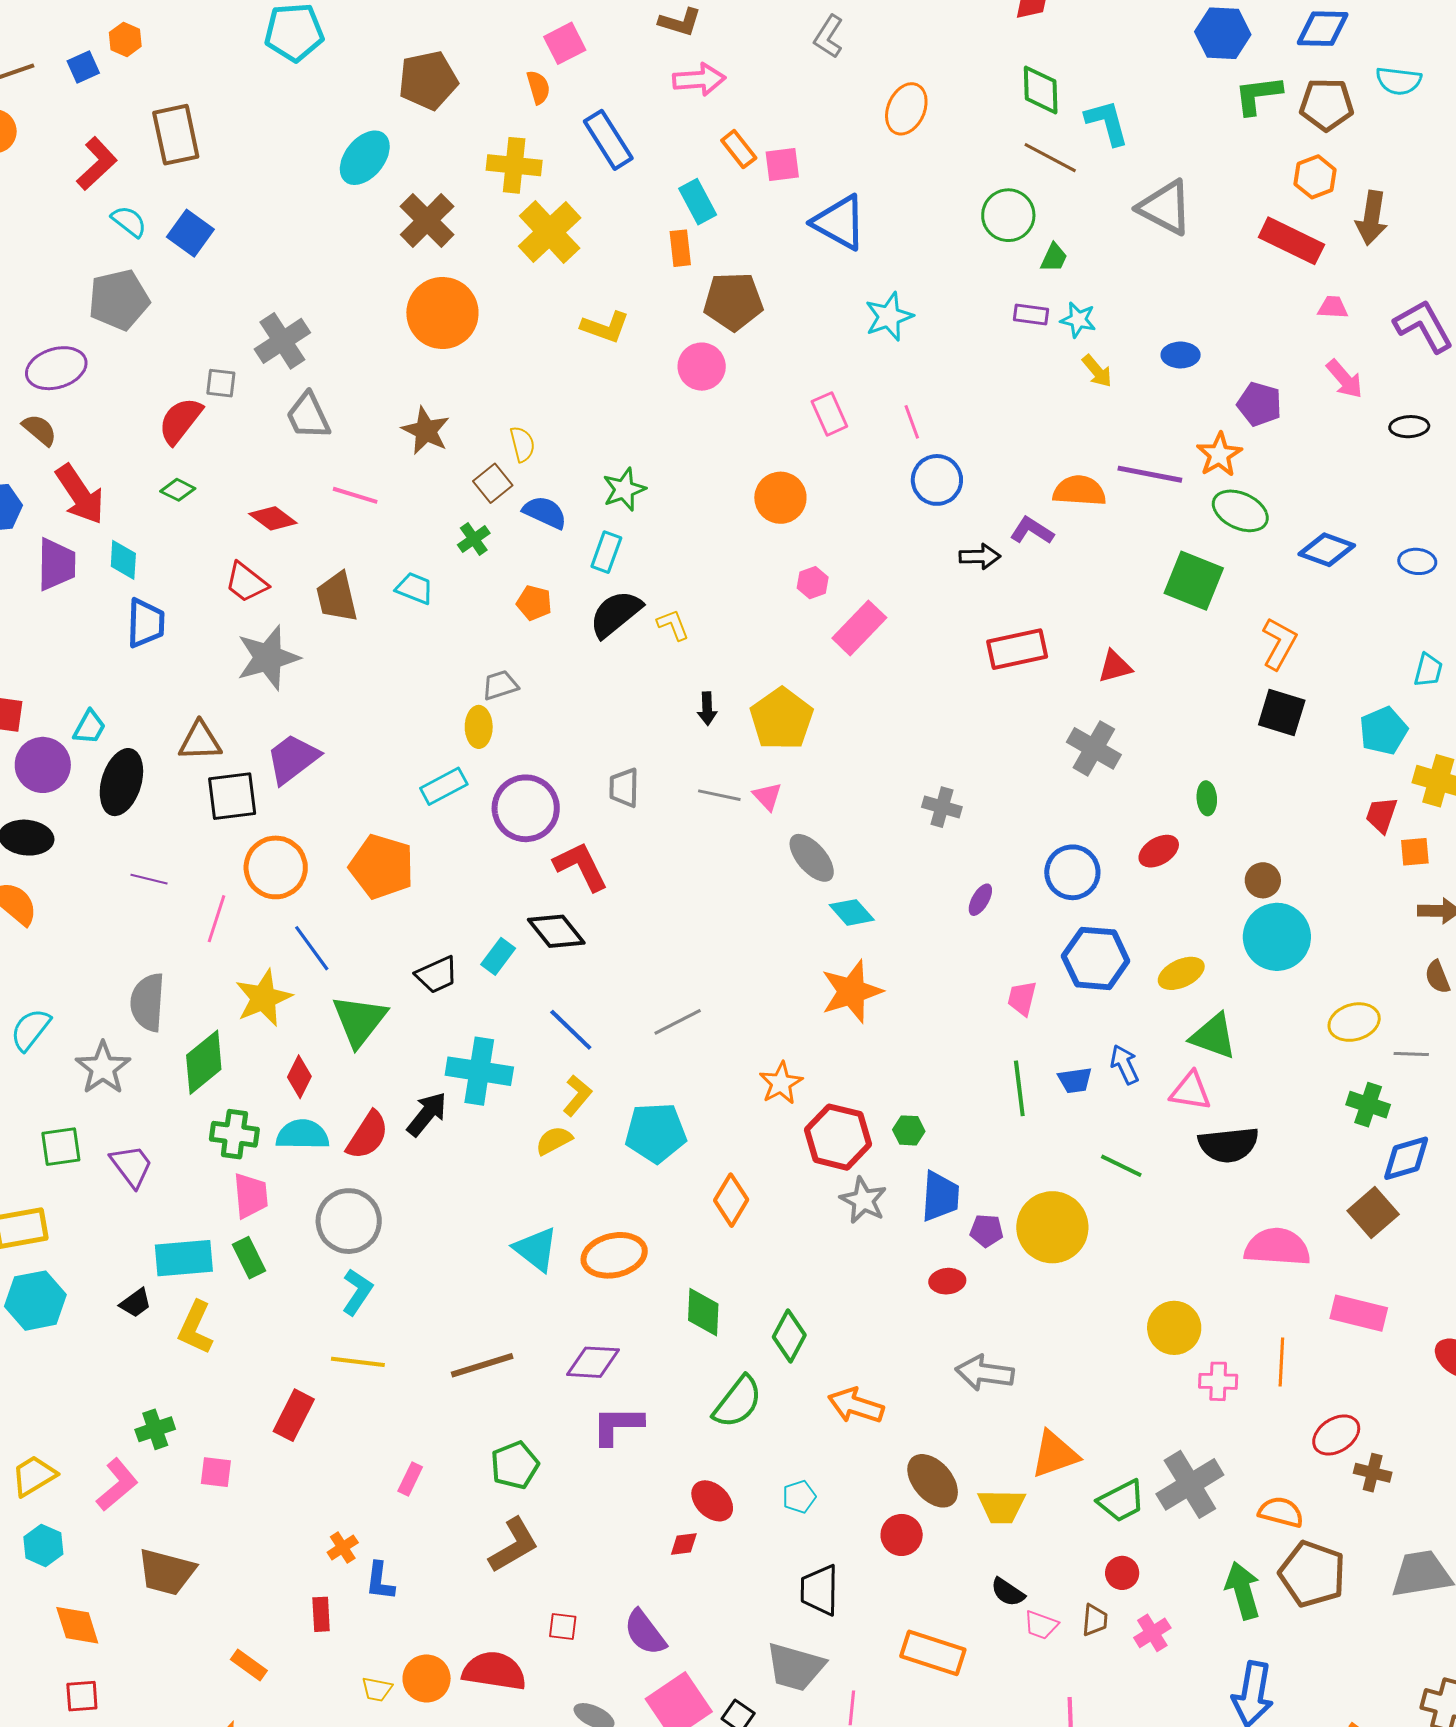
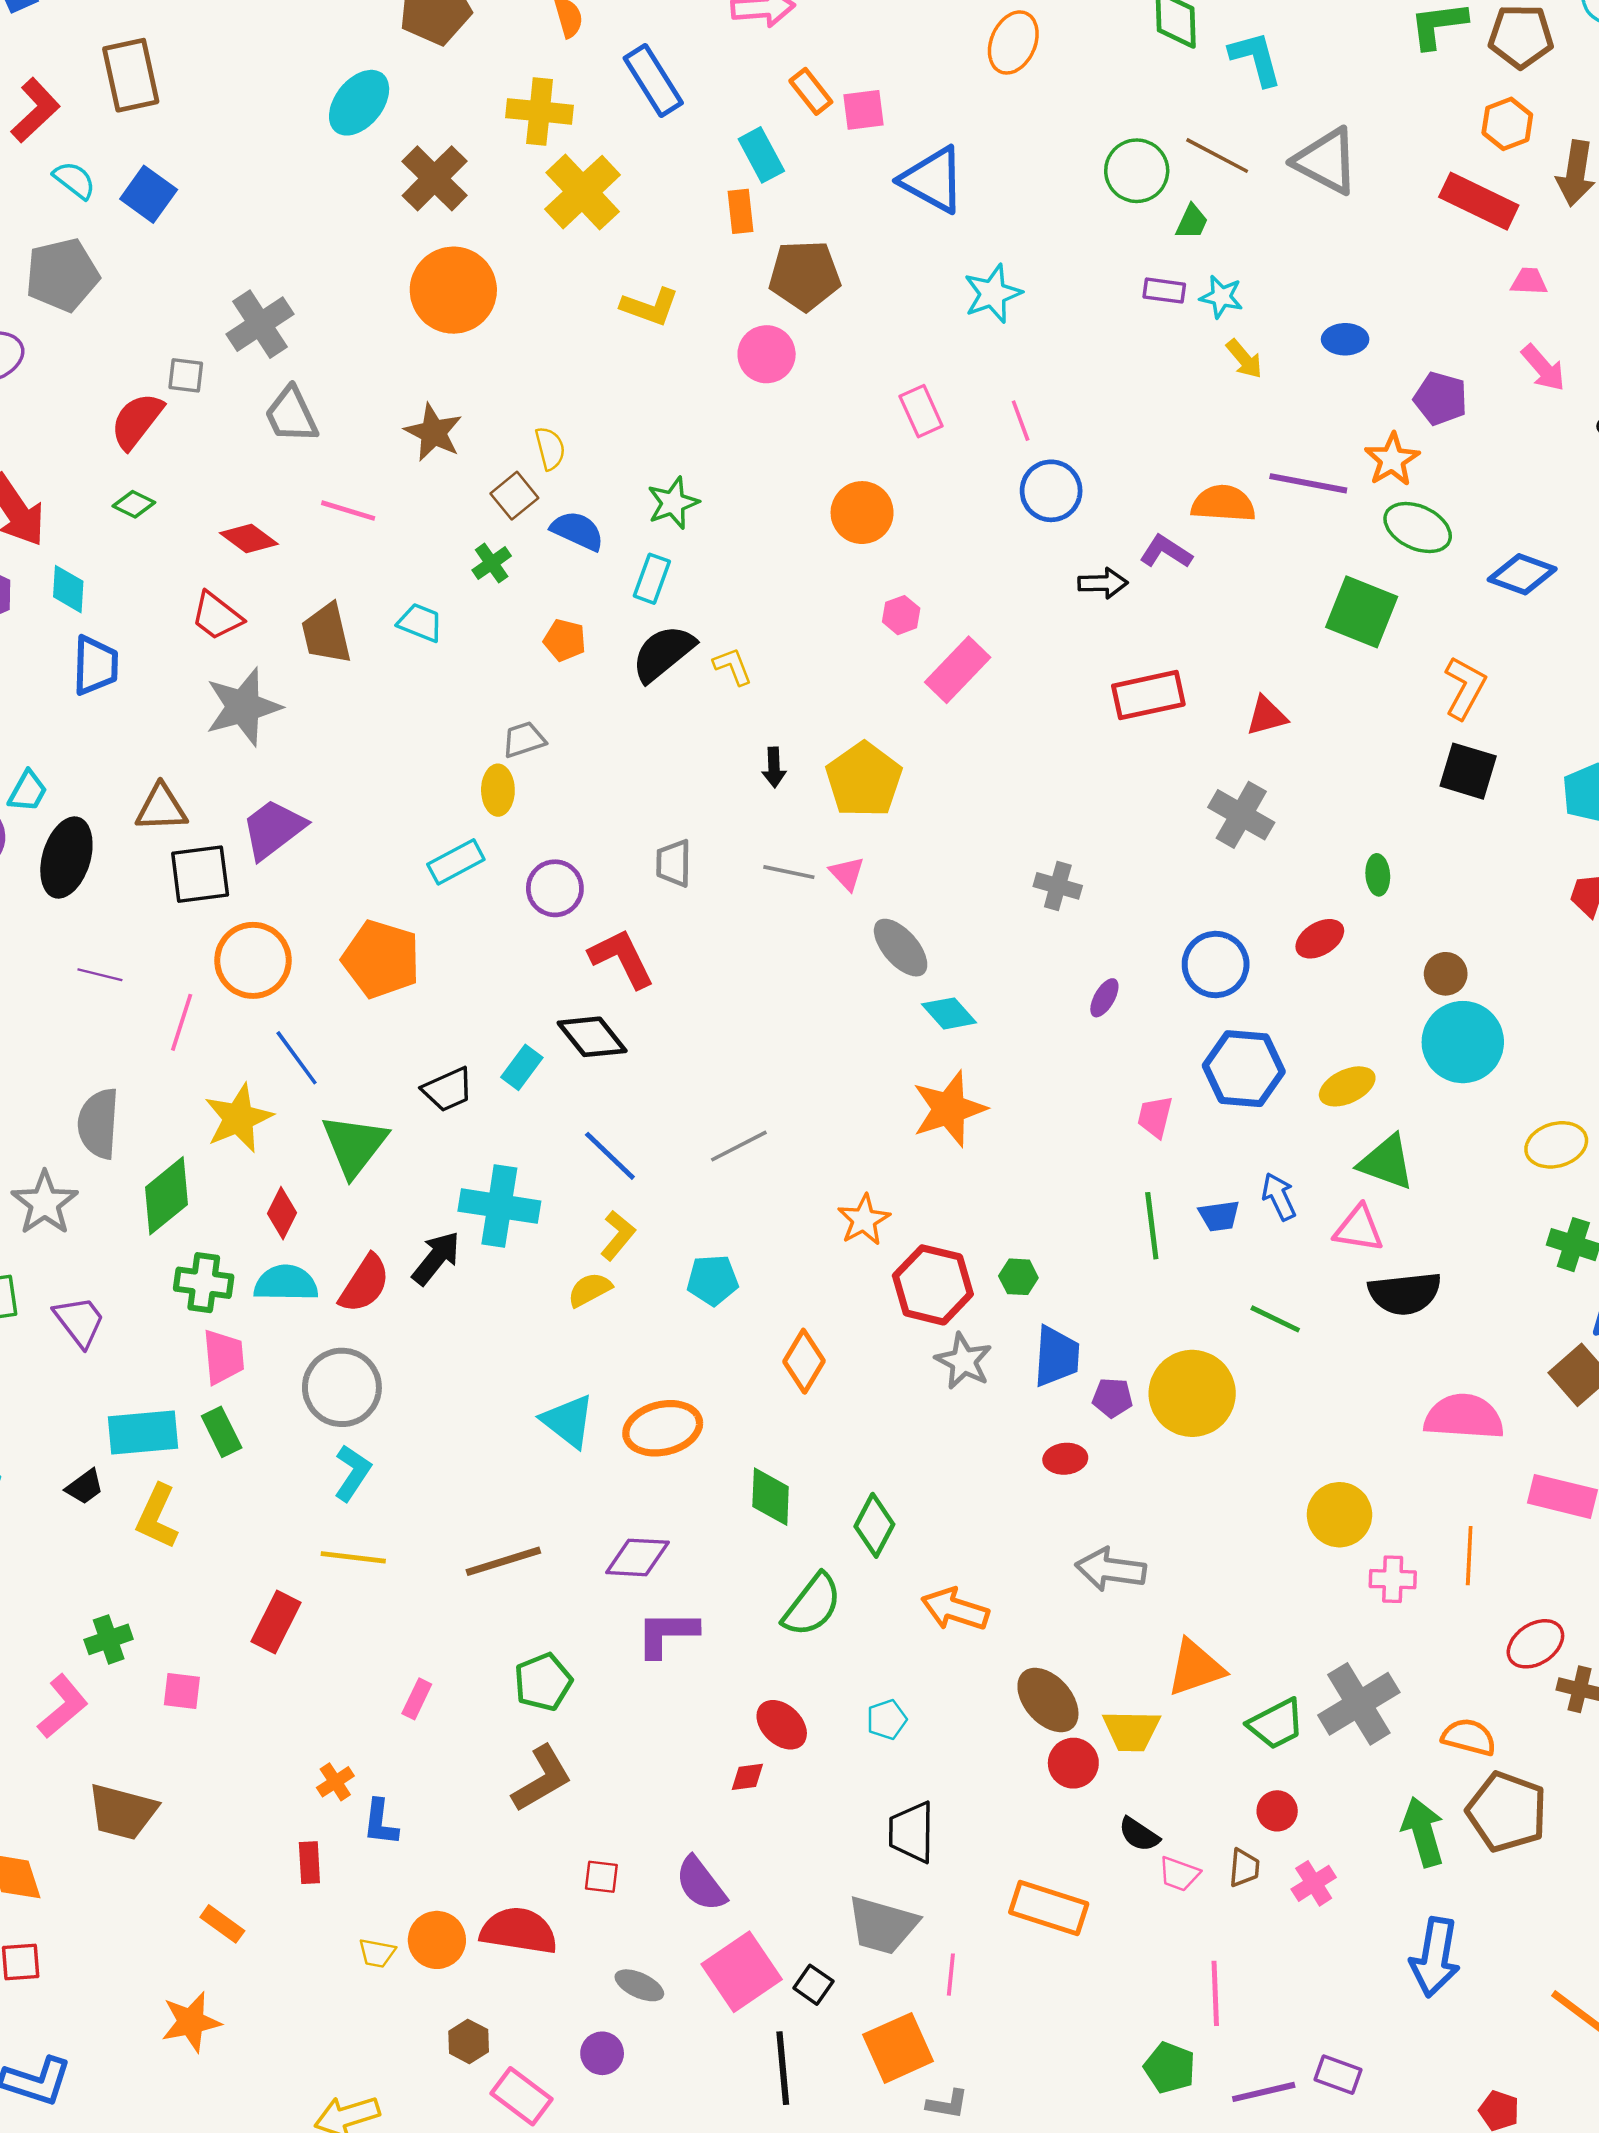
brown line: (1050, 158) -> (1217, 156), moved
purple circle: (526, 808) -> (555, 888), size x0.7
cyan pentagon: (656, 1133) -> (713, 1280), size x0.7
red circle: (902, 1535) -> (1073, 1763), moved

